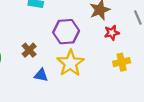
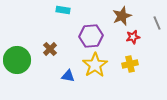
brown cross: (29, 50) -> (50, 49), moved
yellow cross: (122, 62) -> (130, 64), moved

